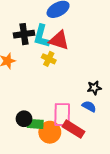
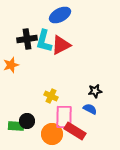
red triangle: (59, 40) -> (61, 45), turned -45
yellow cross: (49, 59) -> (51, 96), moved
green rectangle: (35, 124) -> (16, 126), moved

